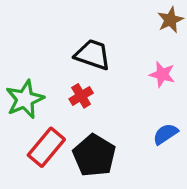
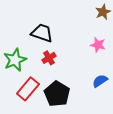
black trapezoid: (93, 55) -> (42, 33), moved

